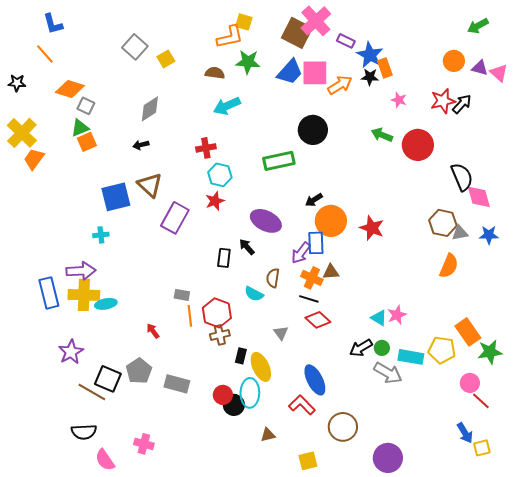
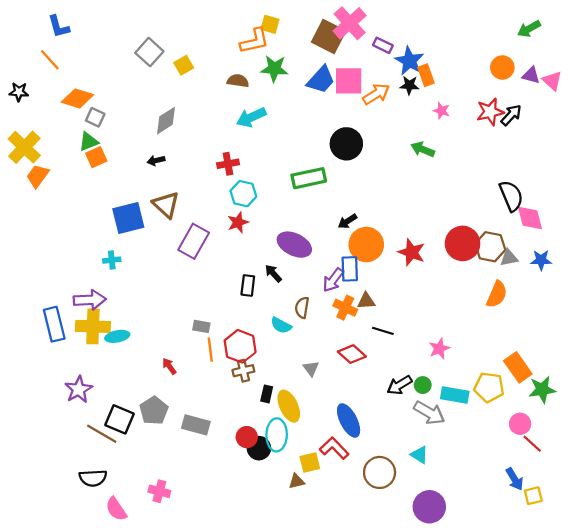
red circle: (418, 145) -> (463, 243), moved
black line: (309, 299) -> (383, 331), moved
cyan triangle: (379, 318) -> (419, 455), moved
yellow square: (308, 461) -> (310, 463), moved

